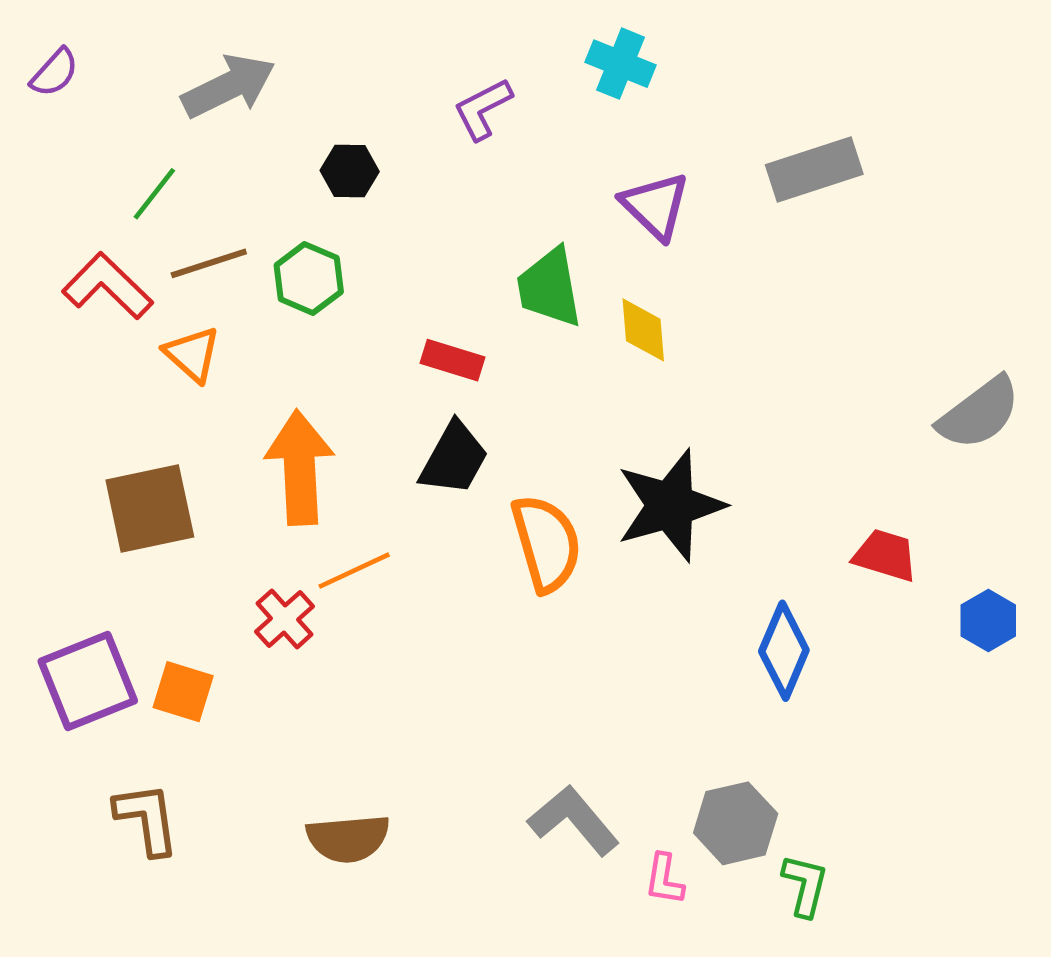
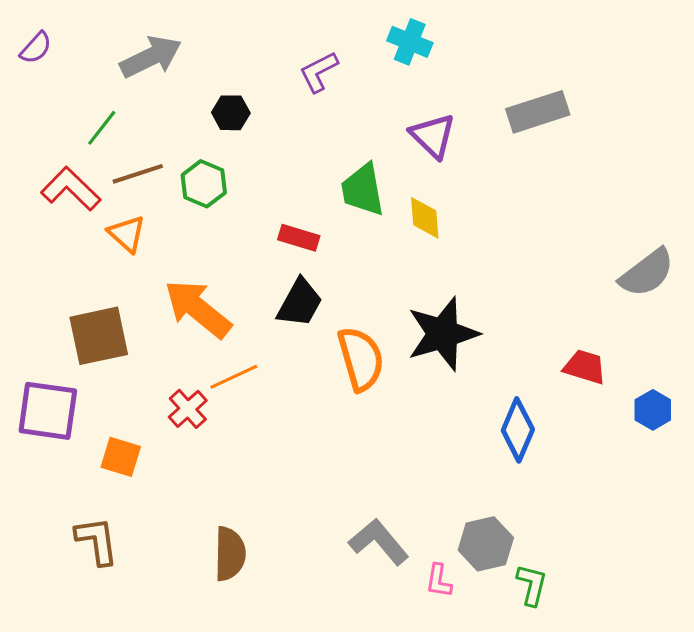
orange arrow: (300, 468) -> (198, 309), turned -48
purple square: (88, 681) -> (48, 411), moved, turned 30
brown semicircle: (348, 838) -> (230, 554), turned -84

